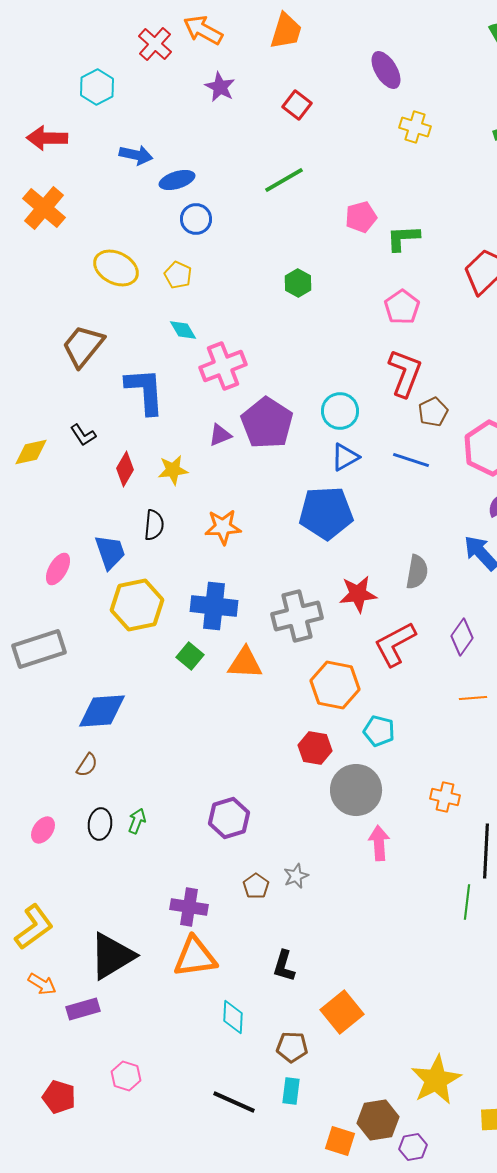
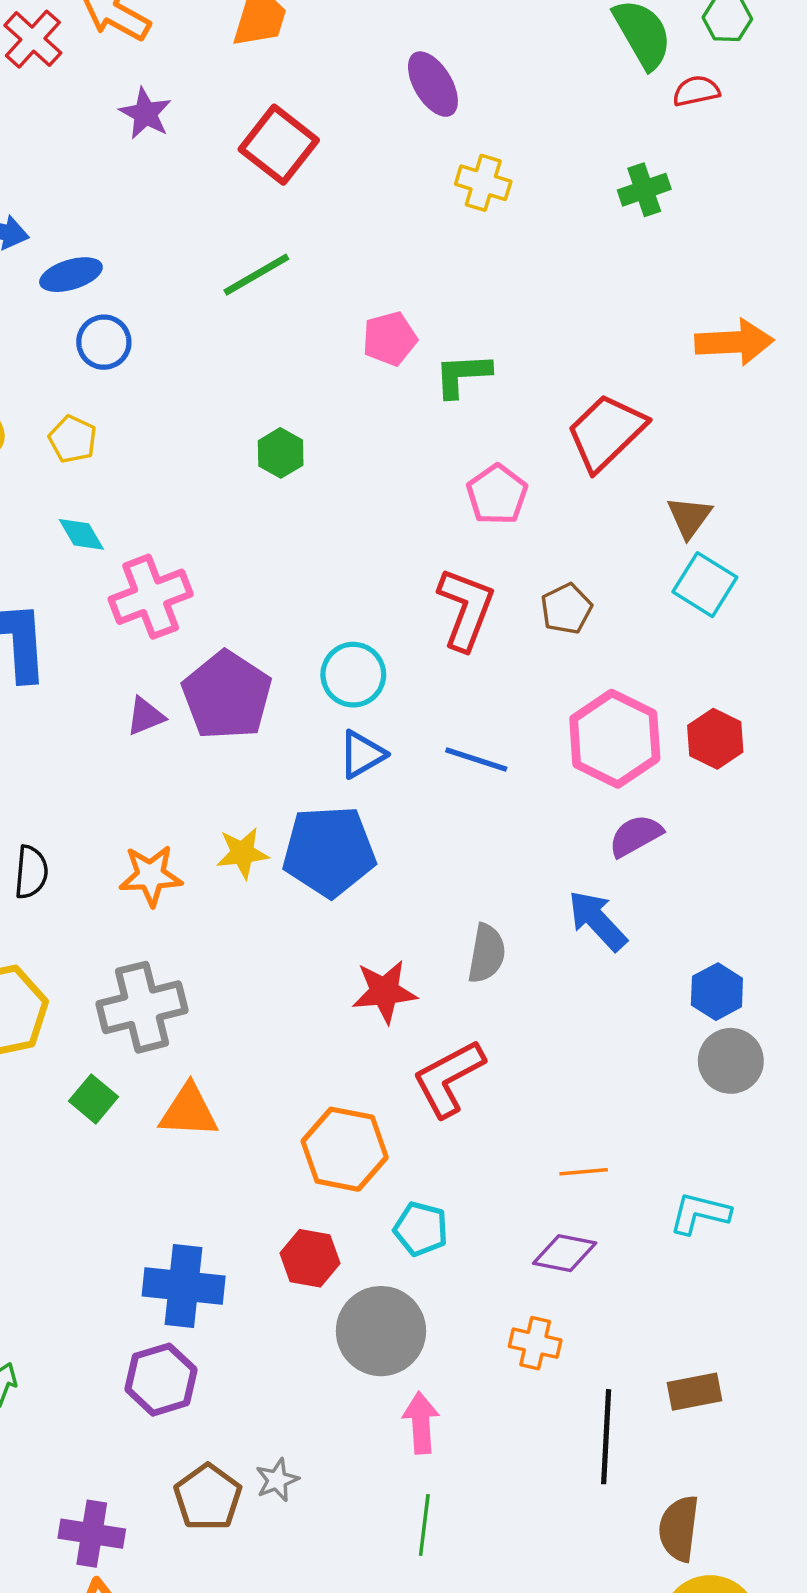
red square: (297, 105) -> (279, 145), size x1.5
pink pentagon: (402, 307) -> (497, 495), moved
brown pentagon: (433, 412) -> (566, 609), moved
yellow star: (173, 470) -> (242, 853), moved
blue cross: (214, 606) -> (184, 1286), moved
gray cross: (297, 616) -> (142, 1007), moved
purple diamond: (462, 637) -> (565, 1253), moved, turned 66
brown pentagon: (256, 886) -> (208, 1497), size x1.5
green line: (467, 902) -> (424, 1525), moved

